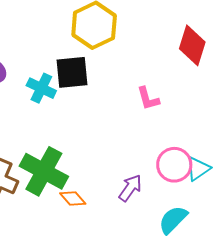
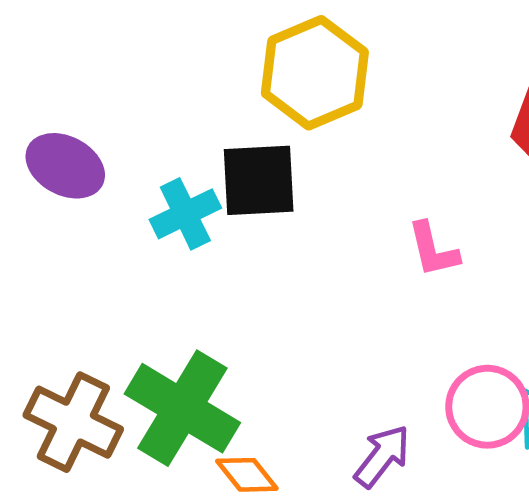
cyan cross: (41, 88) -> (185, 214), turned 36

